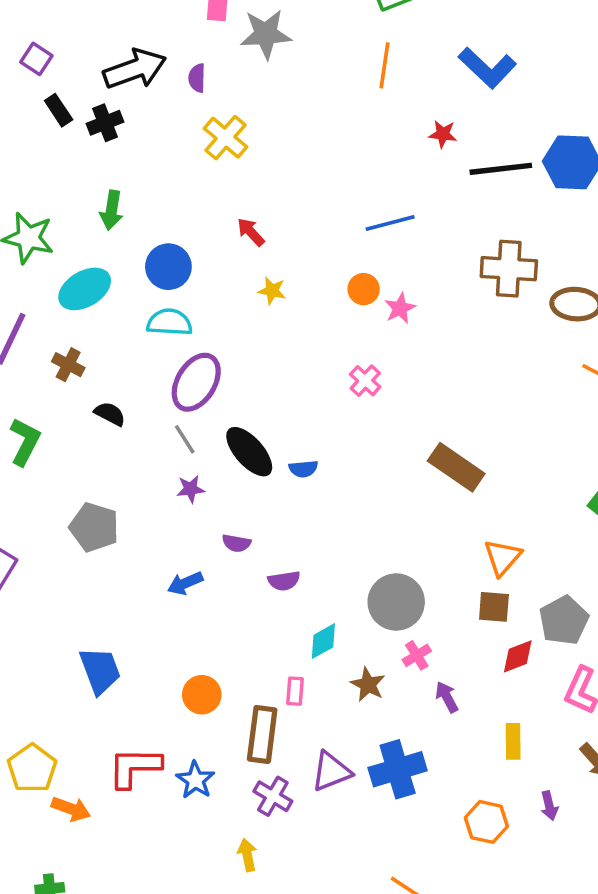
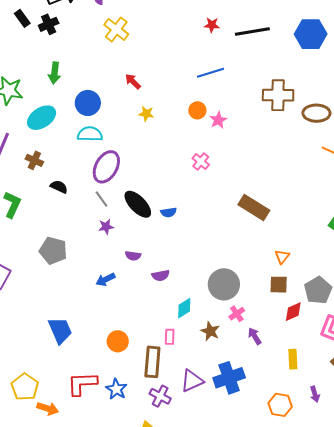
red star: (443, 134) -> (212, 25), moved
black line: (501, 169) -> (252, 31), moved
orange triangle: (503, 557) -> (282, 257), size x0.7

